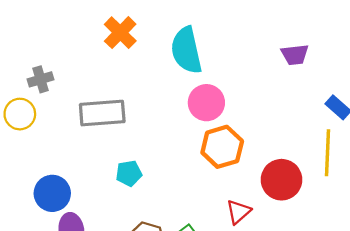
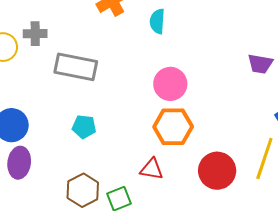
cyan semicircle: (186, 50) -> (157, 21), moved, size x0.6
gray cross: (41, 79) -> (35, 34), moved
red triangle: (238, 212) -> (152, 169), moved, turned 35

